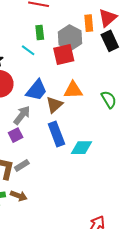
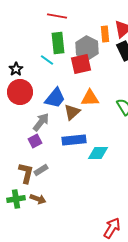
green rectangle: (40, 33) -> (58, 43), size x1.5
blue rectangle: (56, 134) -> (74, 140), turned -75

